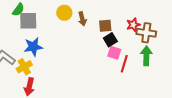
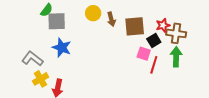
brown square: (105, 26) -> (135, 26), size x1.5
black square: (110, 40) -> (154, 40), moved
blue star: (33, 47) -> (62, 48), turned 30
yellow cross: (24, 67) -> (40, 79), moved

